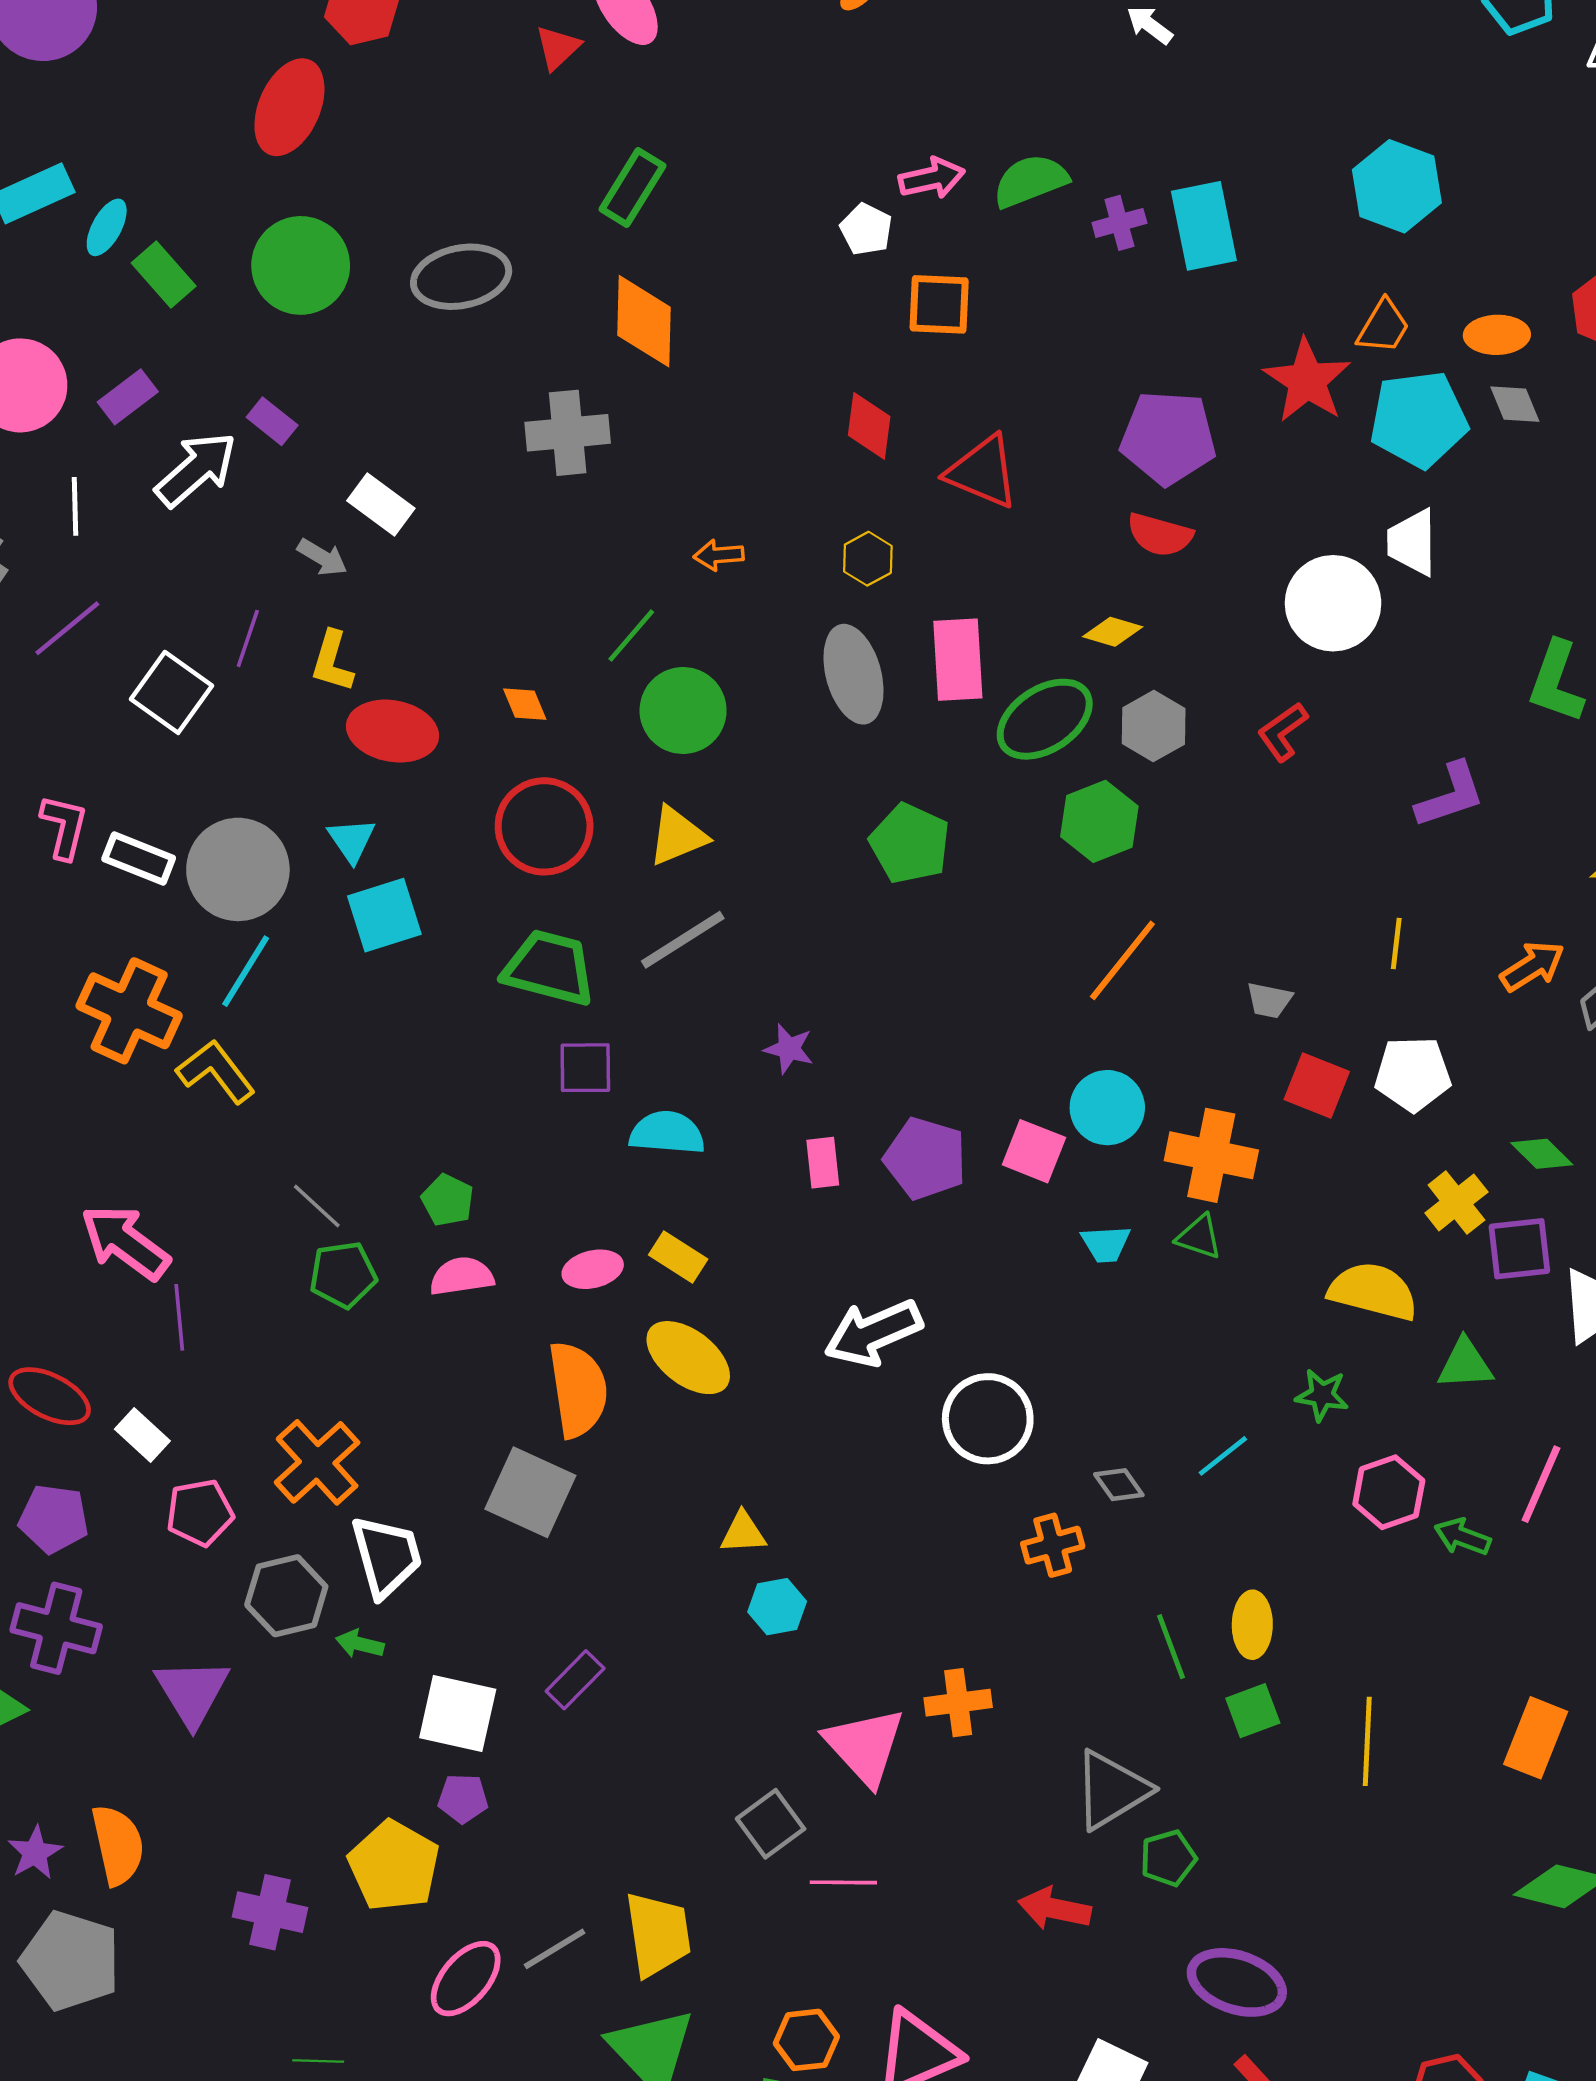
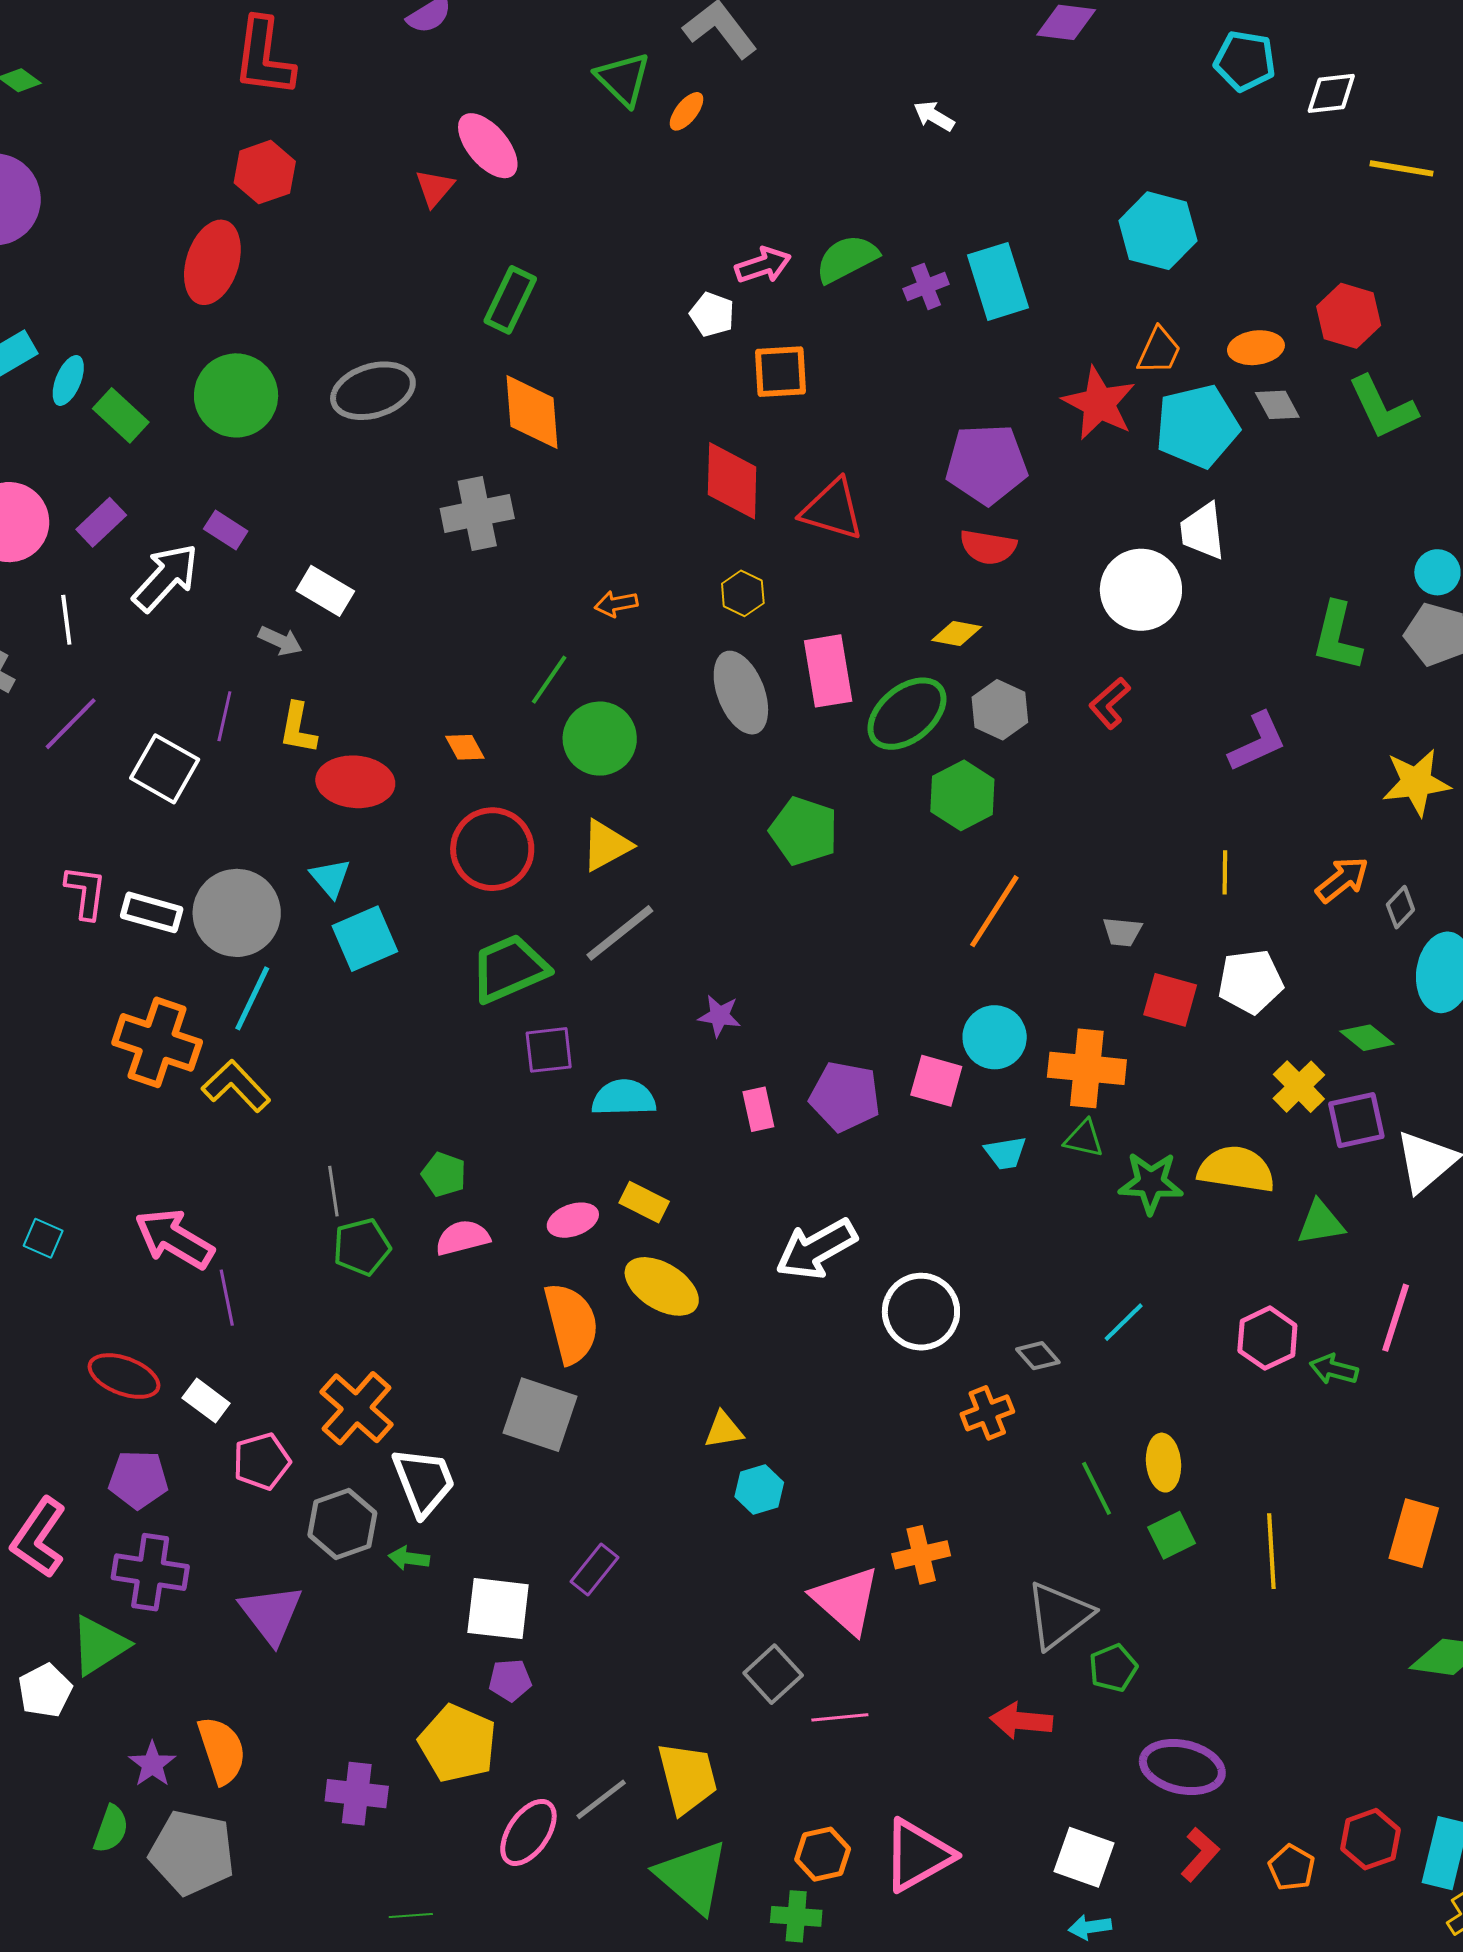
red diamond: (869, 426) -> (732, 481), size x1.4
green trapezoid: (549, 968) -> (509, 969), turned -32
gray line: (317, 1206) -> (333, 1191), turned 45
green star: (1322, 1395) -> (1151, 1183), moved, size x1.4

